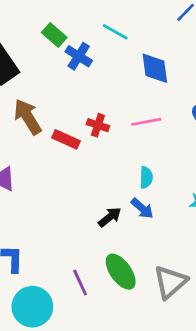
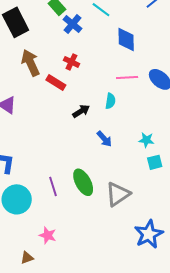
pink line: (146, 122) -> (127, 77), moved
red cross: (98, 125) -> (71, 62), moved
cyan semicircle: (146, 177) -> (110, 101), moved
black arrow: (110, 217) -> (81, 111), moved

